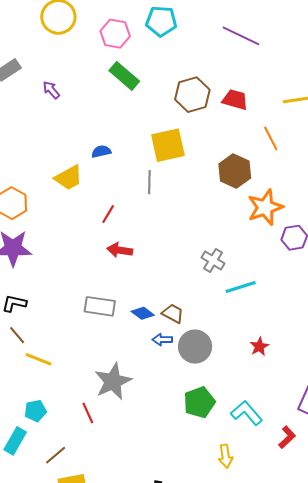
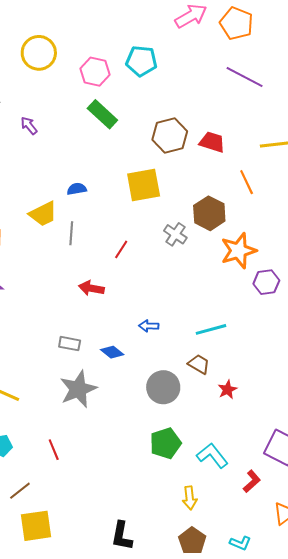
purple line: (241, 36) -> (245, 77), moved
gray line: (149, 182) -> (71, 233), moved
red line: (108, 214) -> (121, 249), moved
gray cross: (213, 260) -> (175, 234), moved
gray rectangle: (100, 306) -> (70, 344), size x0.7
brown trapezoid: (173, 313) -> (199, 364), moved
blue arrow: (162, 340) -> (149, 326), moved
gray star: (113, 381) -> (78, 389), moved

